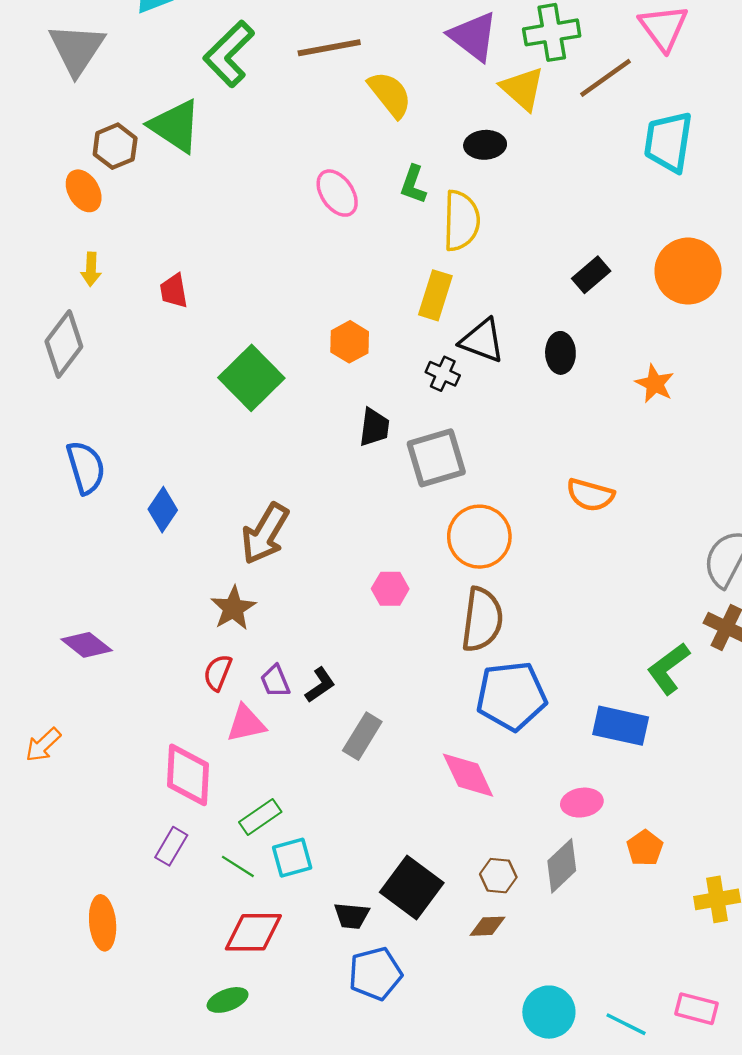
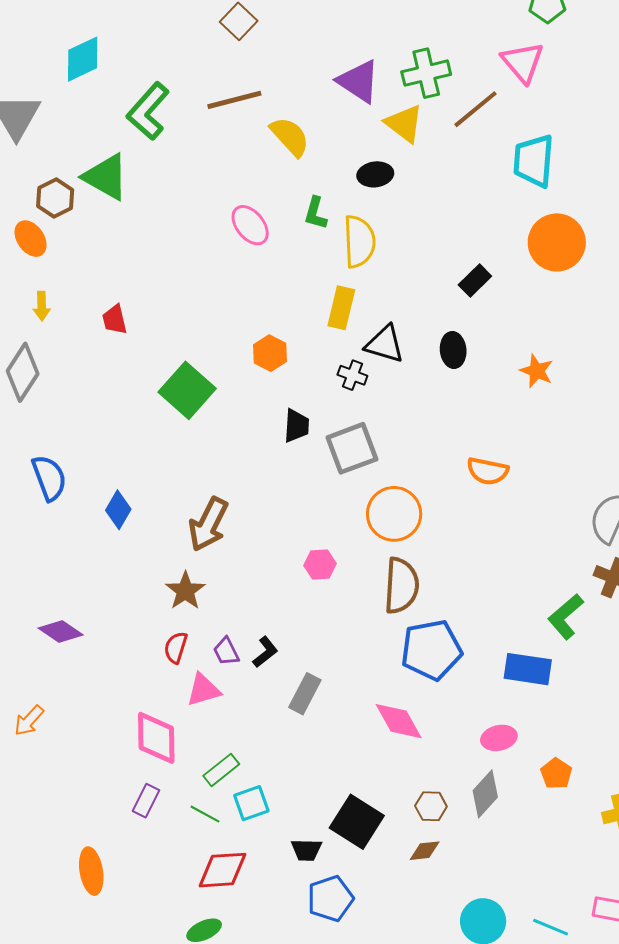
orange circle: (688, 271) -> (557, 242), moved

